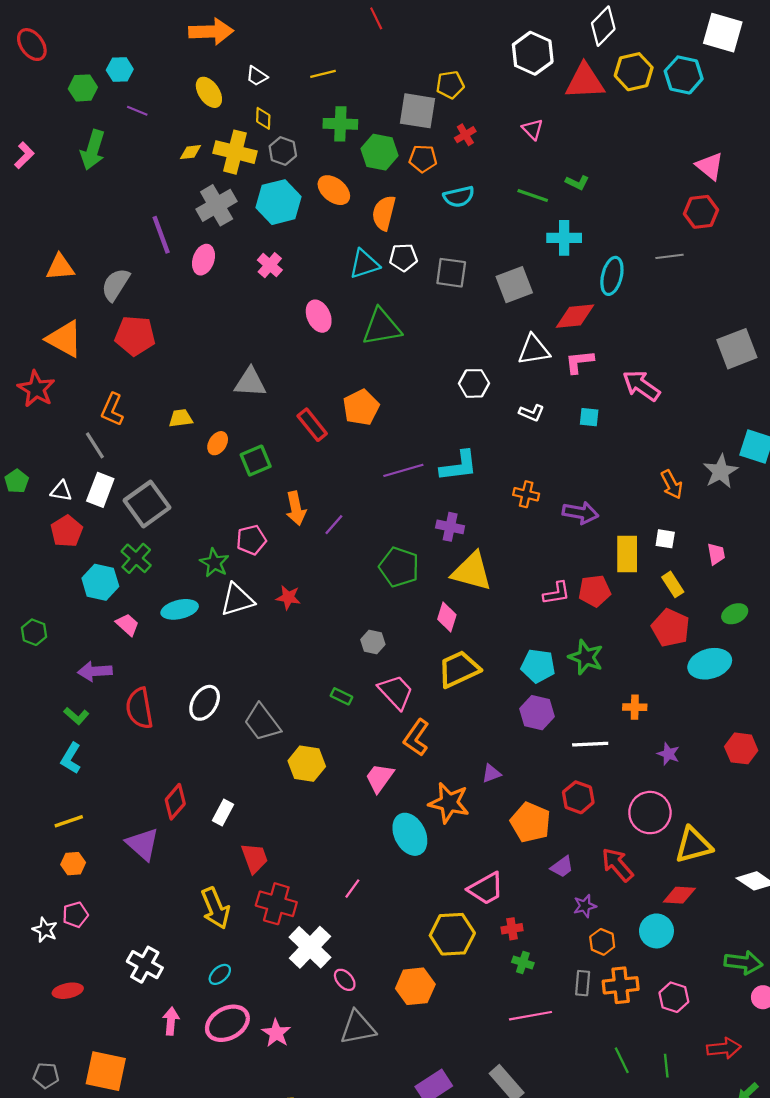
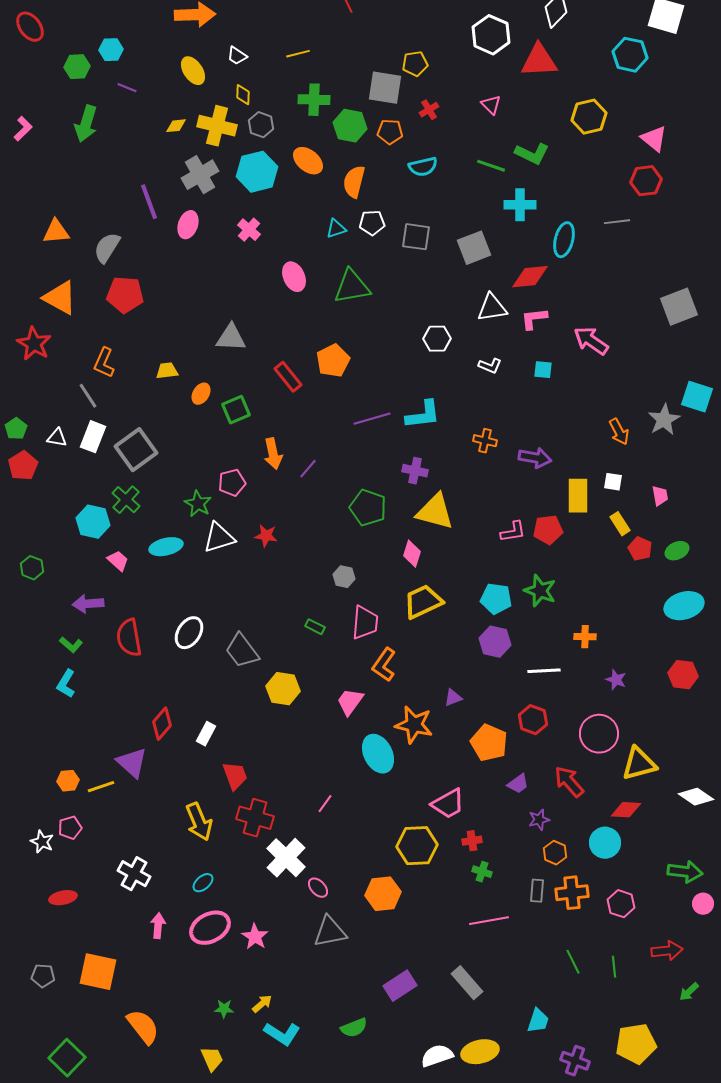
yellow hexagon: (634, 72) -> (589, 117), moved
green L-shape: (577, 182) -> (532, 154), size x1.6
cyan triangle: (364, 264) -> (336, 229), size x0.7
red pentagon: (67, 531) -> (23, 466), moved
red pentagon: (671, 628) -> (640, 549), moved, size x0.7
cyan ellipse: (710, 664) -> (684, 606), moved
pink trapezoid: (396, 692) -> (365, 623), turned 48
yellow line: (69, 821) -> (101, 787), moved

